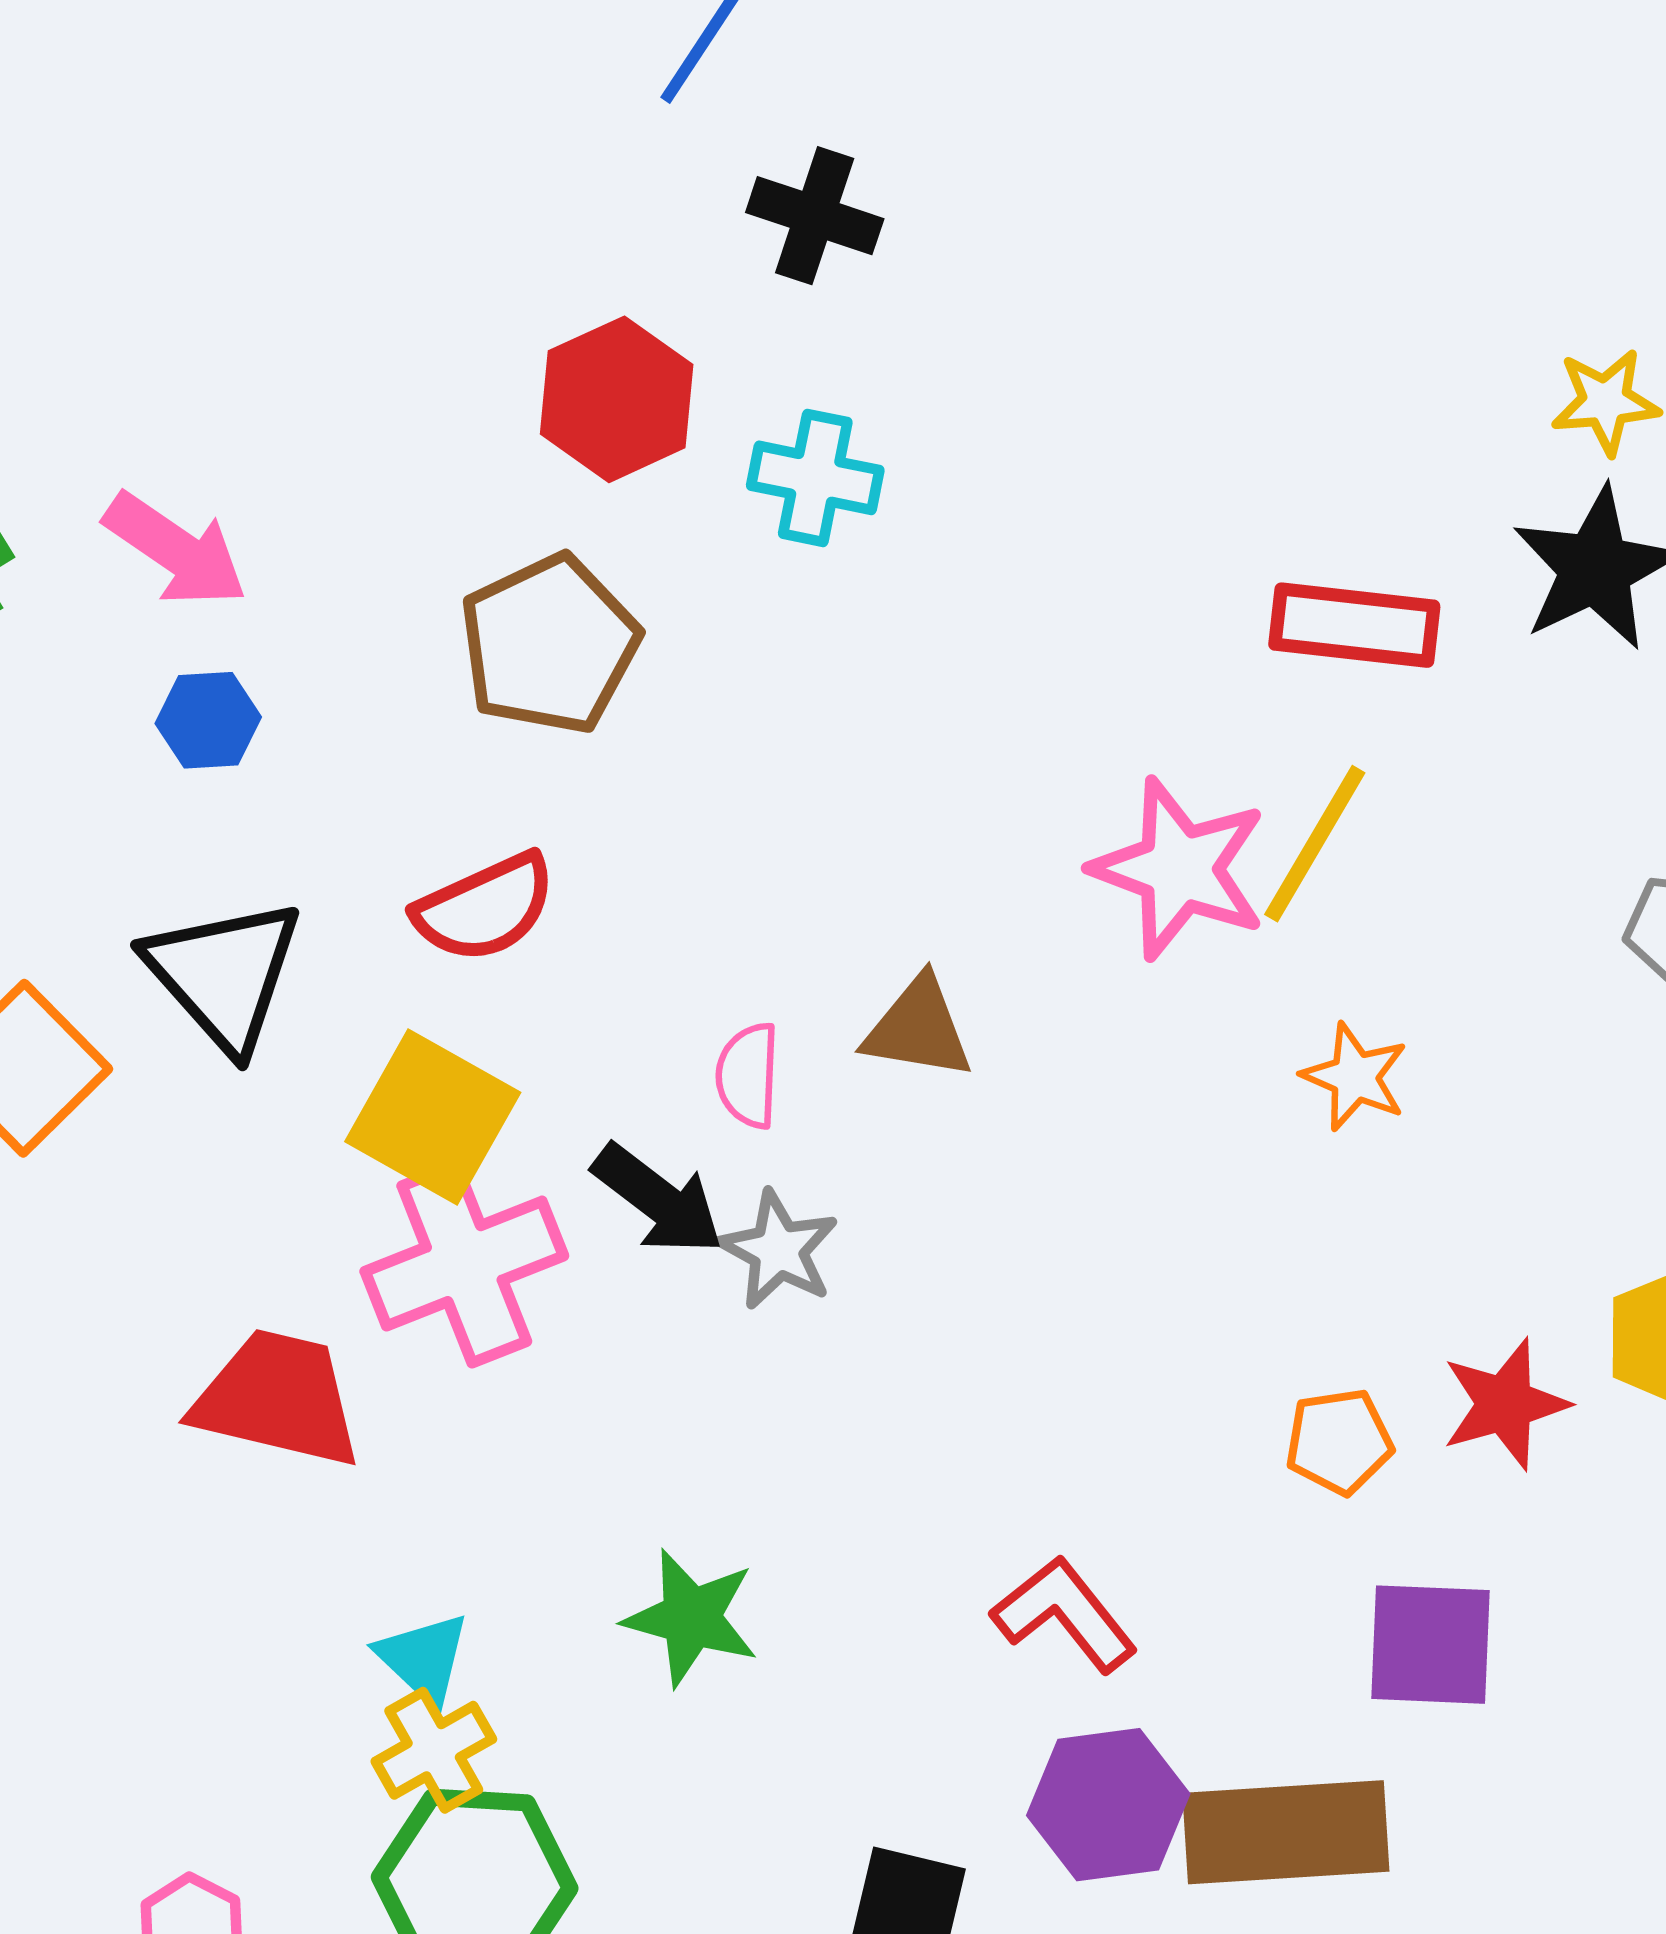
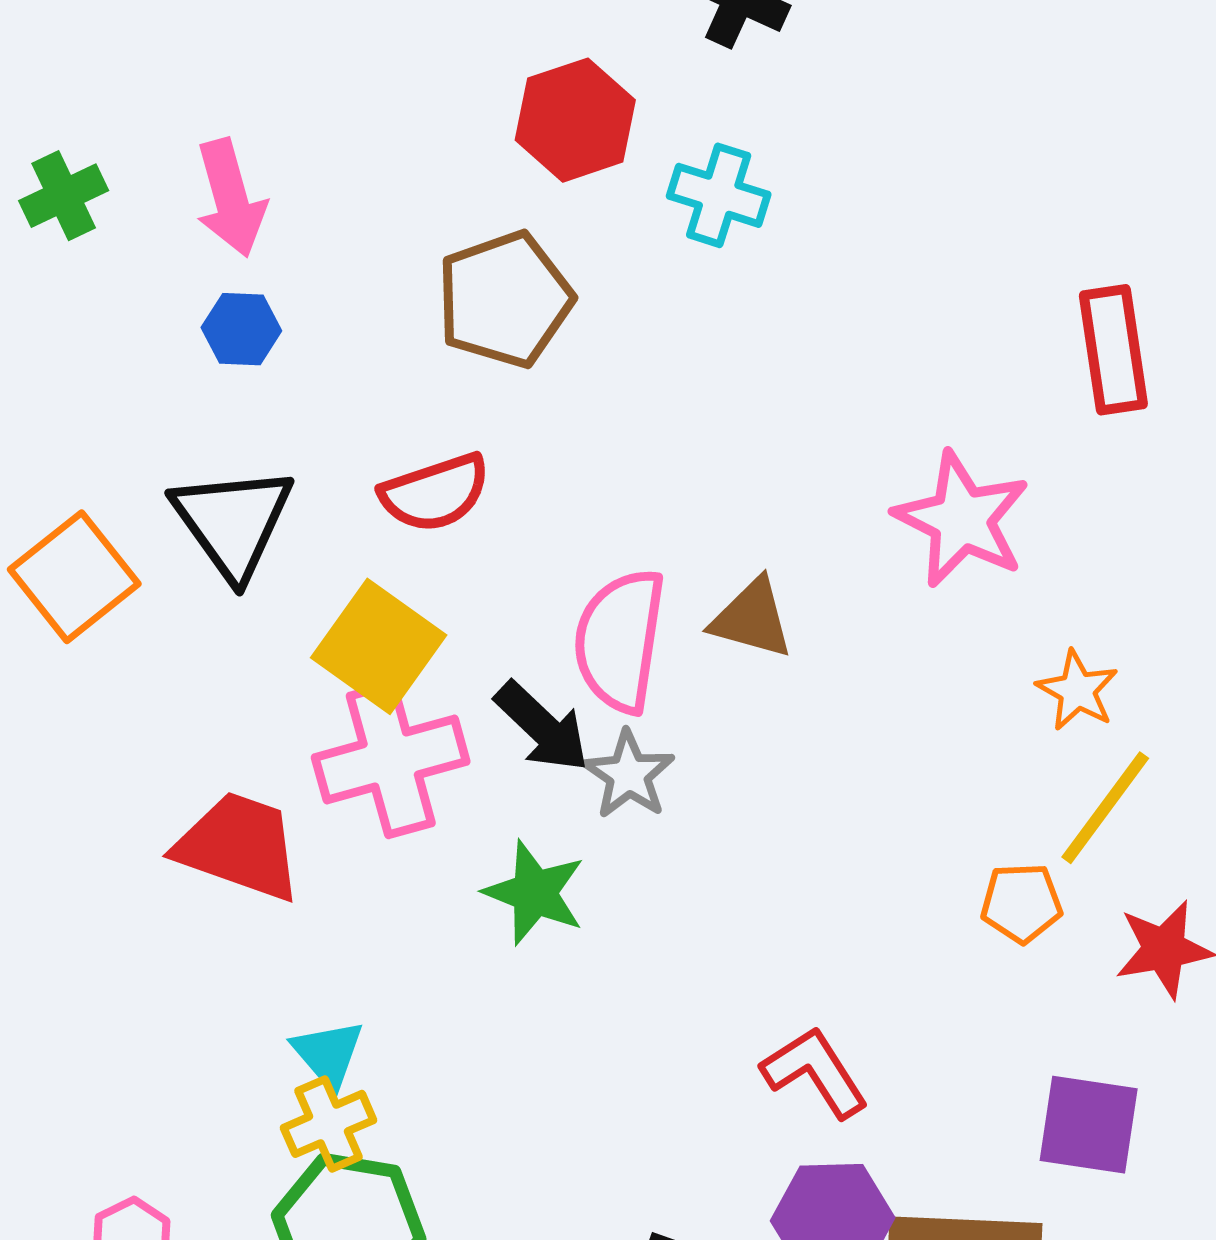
pink arrow: (176, 550) -> (231, 198), turned 34
red rectangle: (1354, 625) -> (1113, 350), turned 69
yellow line: (1315, 844) -> (1105, 808), moved
pink semicircle: (748, 1075) -> (620, 640), size x1.8
orange pentagon: (1339, 1442) -> (1021, 903), moved
green star: (691, 1618) -> (535, 893), moved

